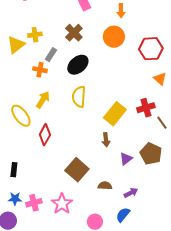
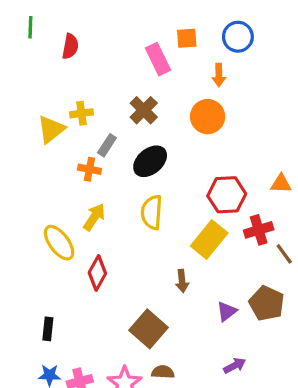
red hexagon: (151, 49) -> (227, 195), moved
orange triangle: (160, 79) -> (281, 184), turned -40
brown arrow: (106, 140) -> (182, 281), moved
brown semicircle: (105, 186) -> (163, 372), moved

